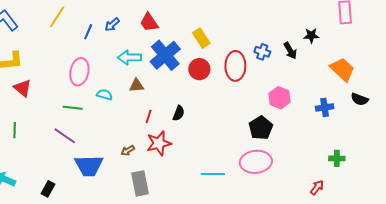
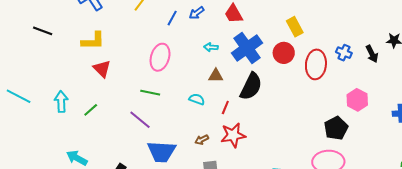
yellow rectangle: (201, 38) -> (295, 27), moved
cyan arrow: (129, 57) -> (211, 47), size x0.6
red circle: (199, 69) -> (284, 53), moved
cyan semicircle: (105, 95) -> (197, 99), moved
black semicircle: (179, 113) -> (251, 86), moved, size x1.8
green line: (15, 130) -> (91, 110), turned 42

